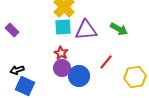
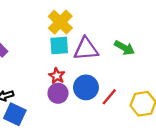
red line: (106, 62) -> (109, 97), moved
blue circle: (79, 76) -> (86, 87), moved

